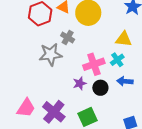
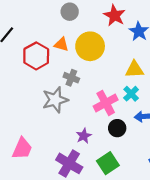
purple star: (80, 83) -> (84, 136), moved
pink trapezoid: (26, 108) -> (22, 149), moved

